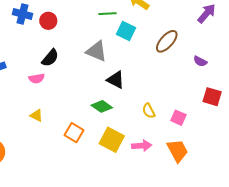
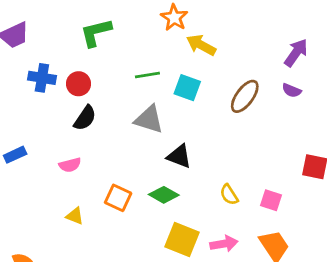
green line: (108, 14) -> (147, 75), moved
black semicircle: (50, 58) -> (85, 118), moved
purple semicircle: (200, 61) -> (292, 90), moved
orange square: (74, 133) -> (118, 198), moved

